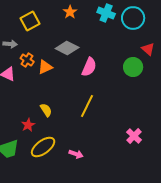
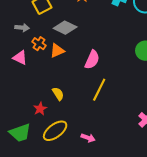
gray diamond: (67, 48) -> (65, 28), moved
pink semicircle: (89, 67) -> (92, 60), moved

